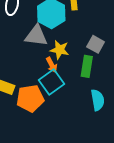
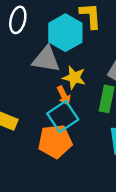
orange pentagon: (30, 98) -> (55, 141), moved

